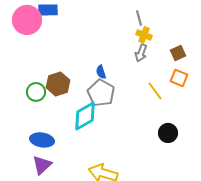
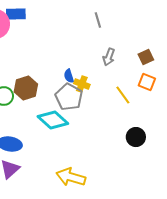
gray line: (139, 18) -> (98, 20), moved
yellow cross: (144, 35) -> (82, 84), moved
cyan diamond: (85, 116) -> (53, 120), turned 72

